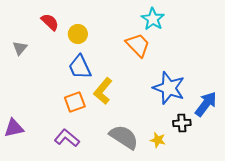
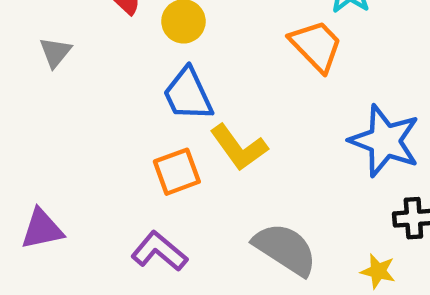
yellow L-shape: (103, 91) -> (239, 147), turned -76
yellow star: (158, 140) -> (378, 271), moved

